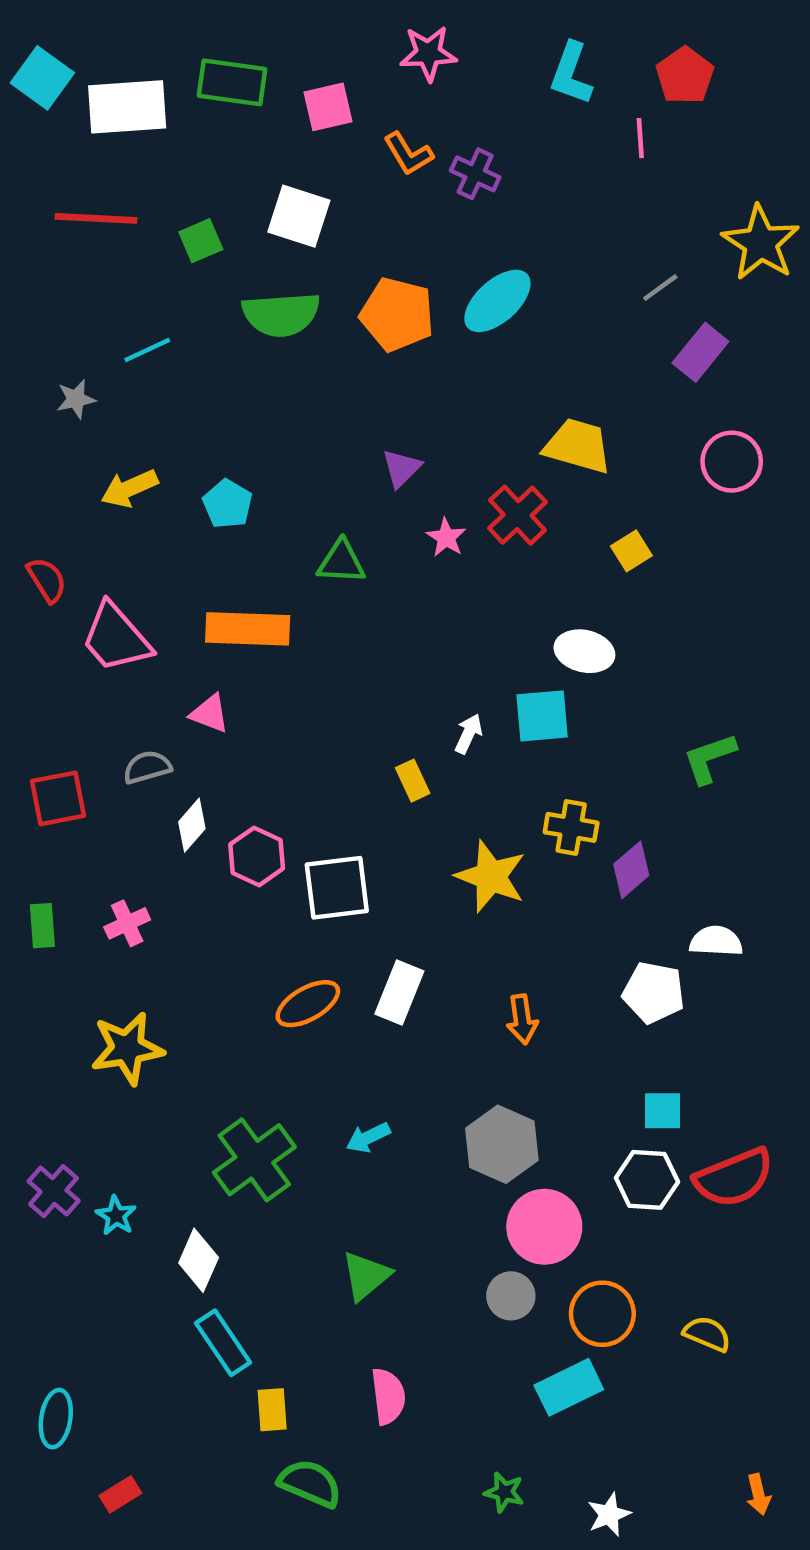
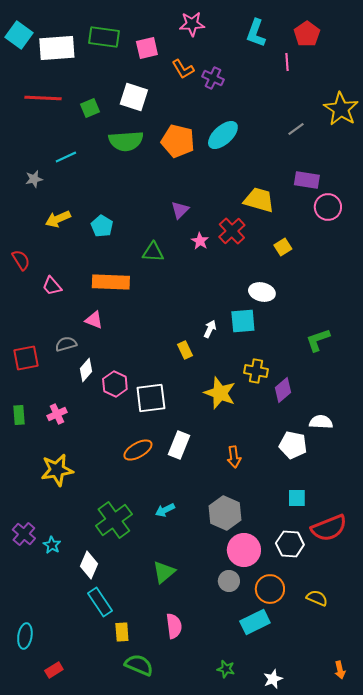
purple rectangle: (700, 352) -> (307, 180), moved, turned 60
pink trapezoid: (116, 638) -> (52, 286), size x0.6
white hexagon: (647, 1180) -> (290, 544), moved

